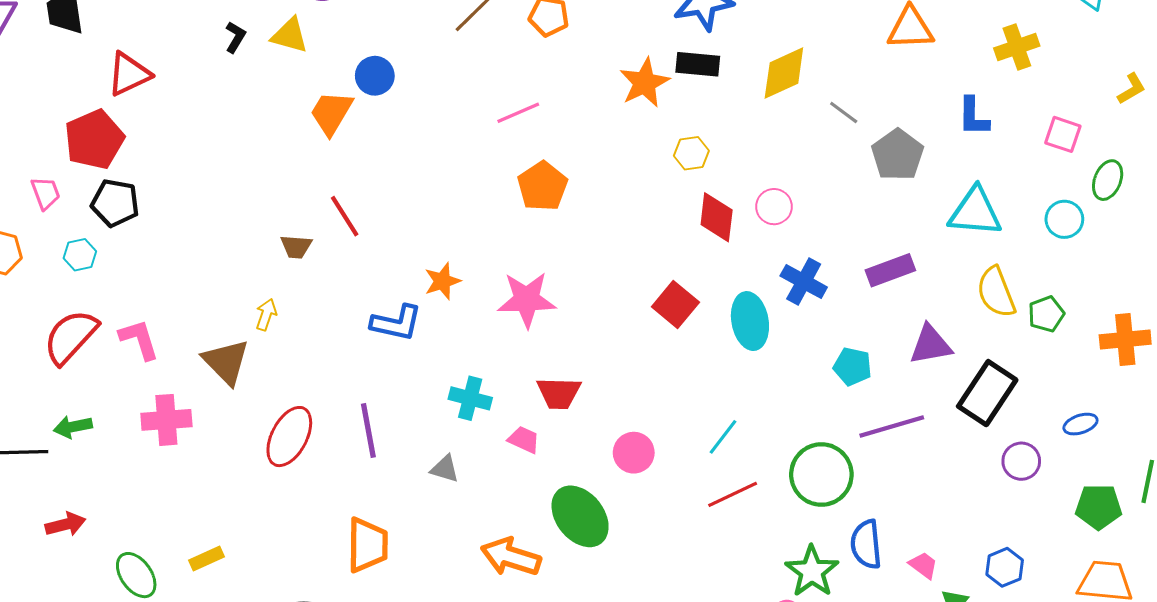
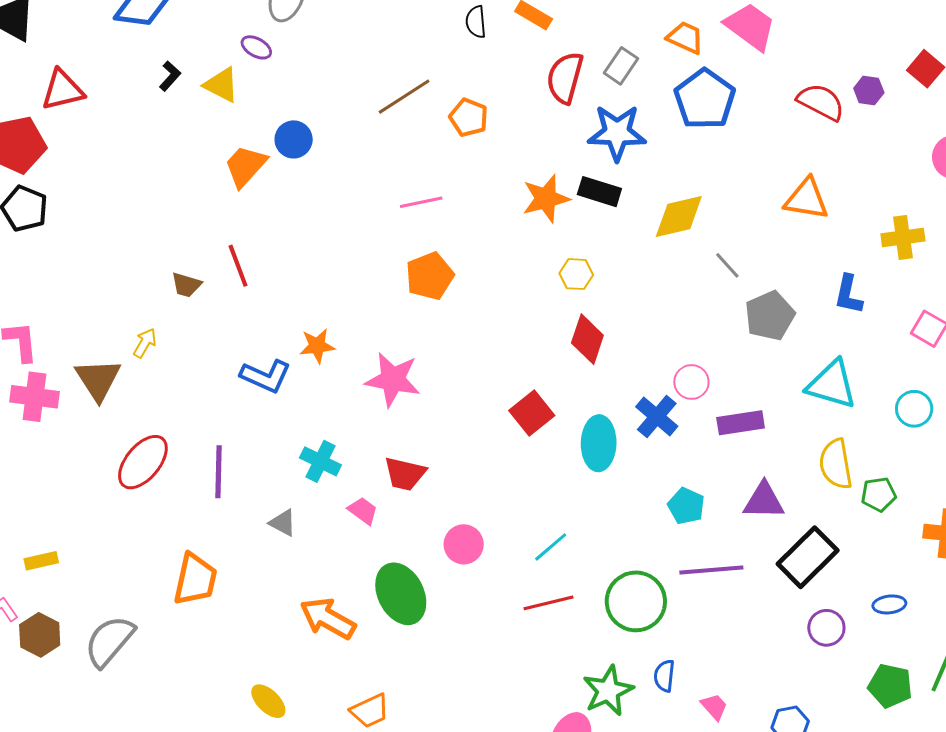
pink circle: (774, 207) -> (691, 382), moved
pink cross: (166, 420) -> (35, 397), moved
blue semicircle: (866, 544) -> (664, 676), size x0.7

